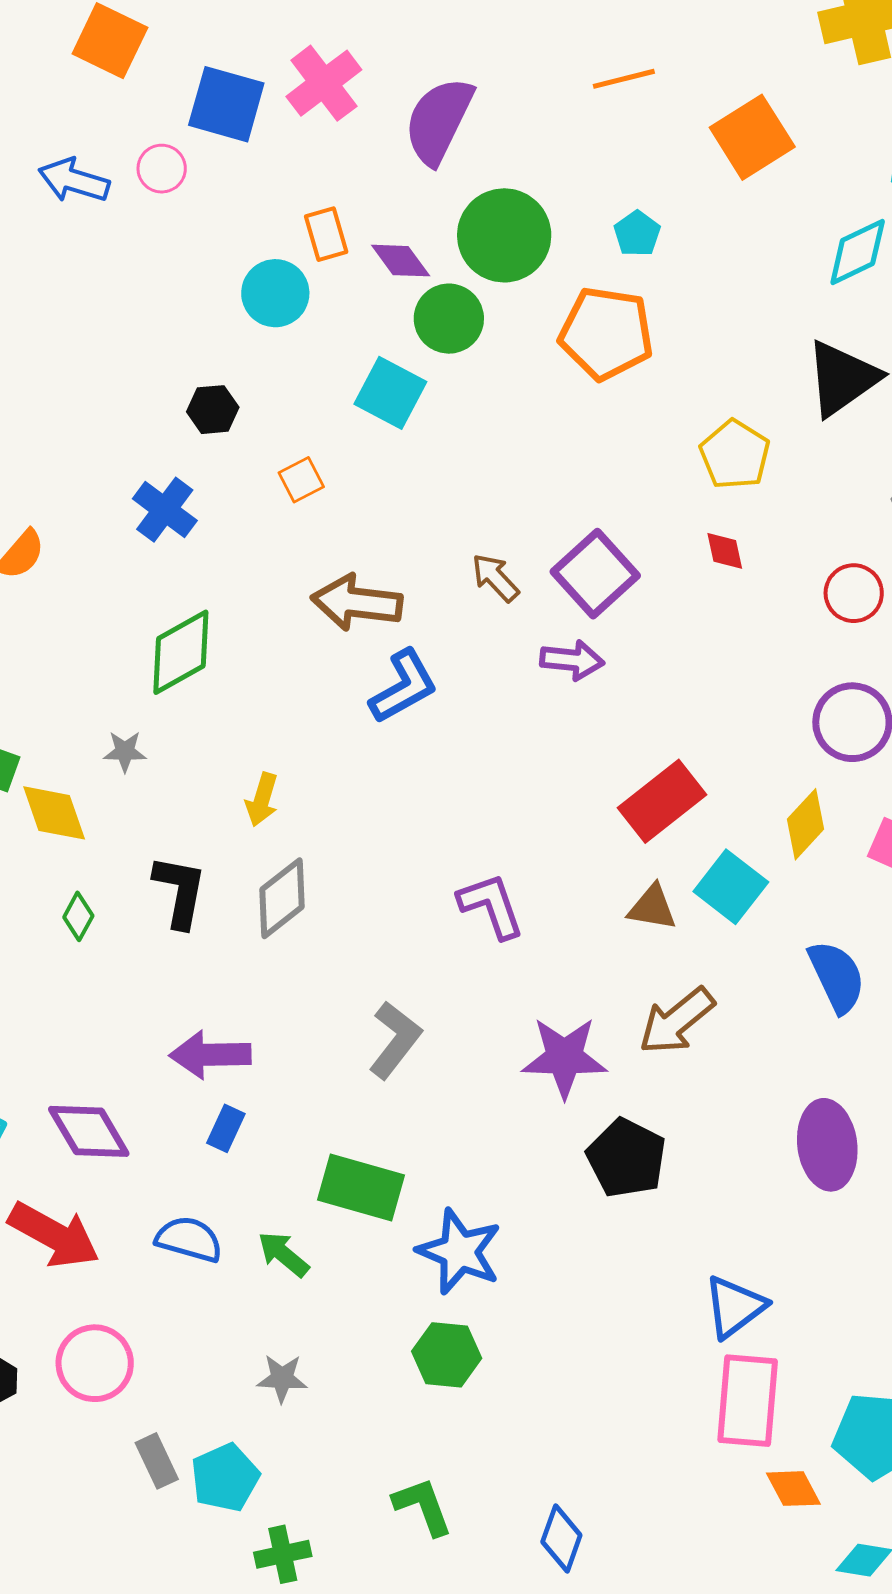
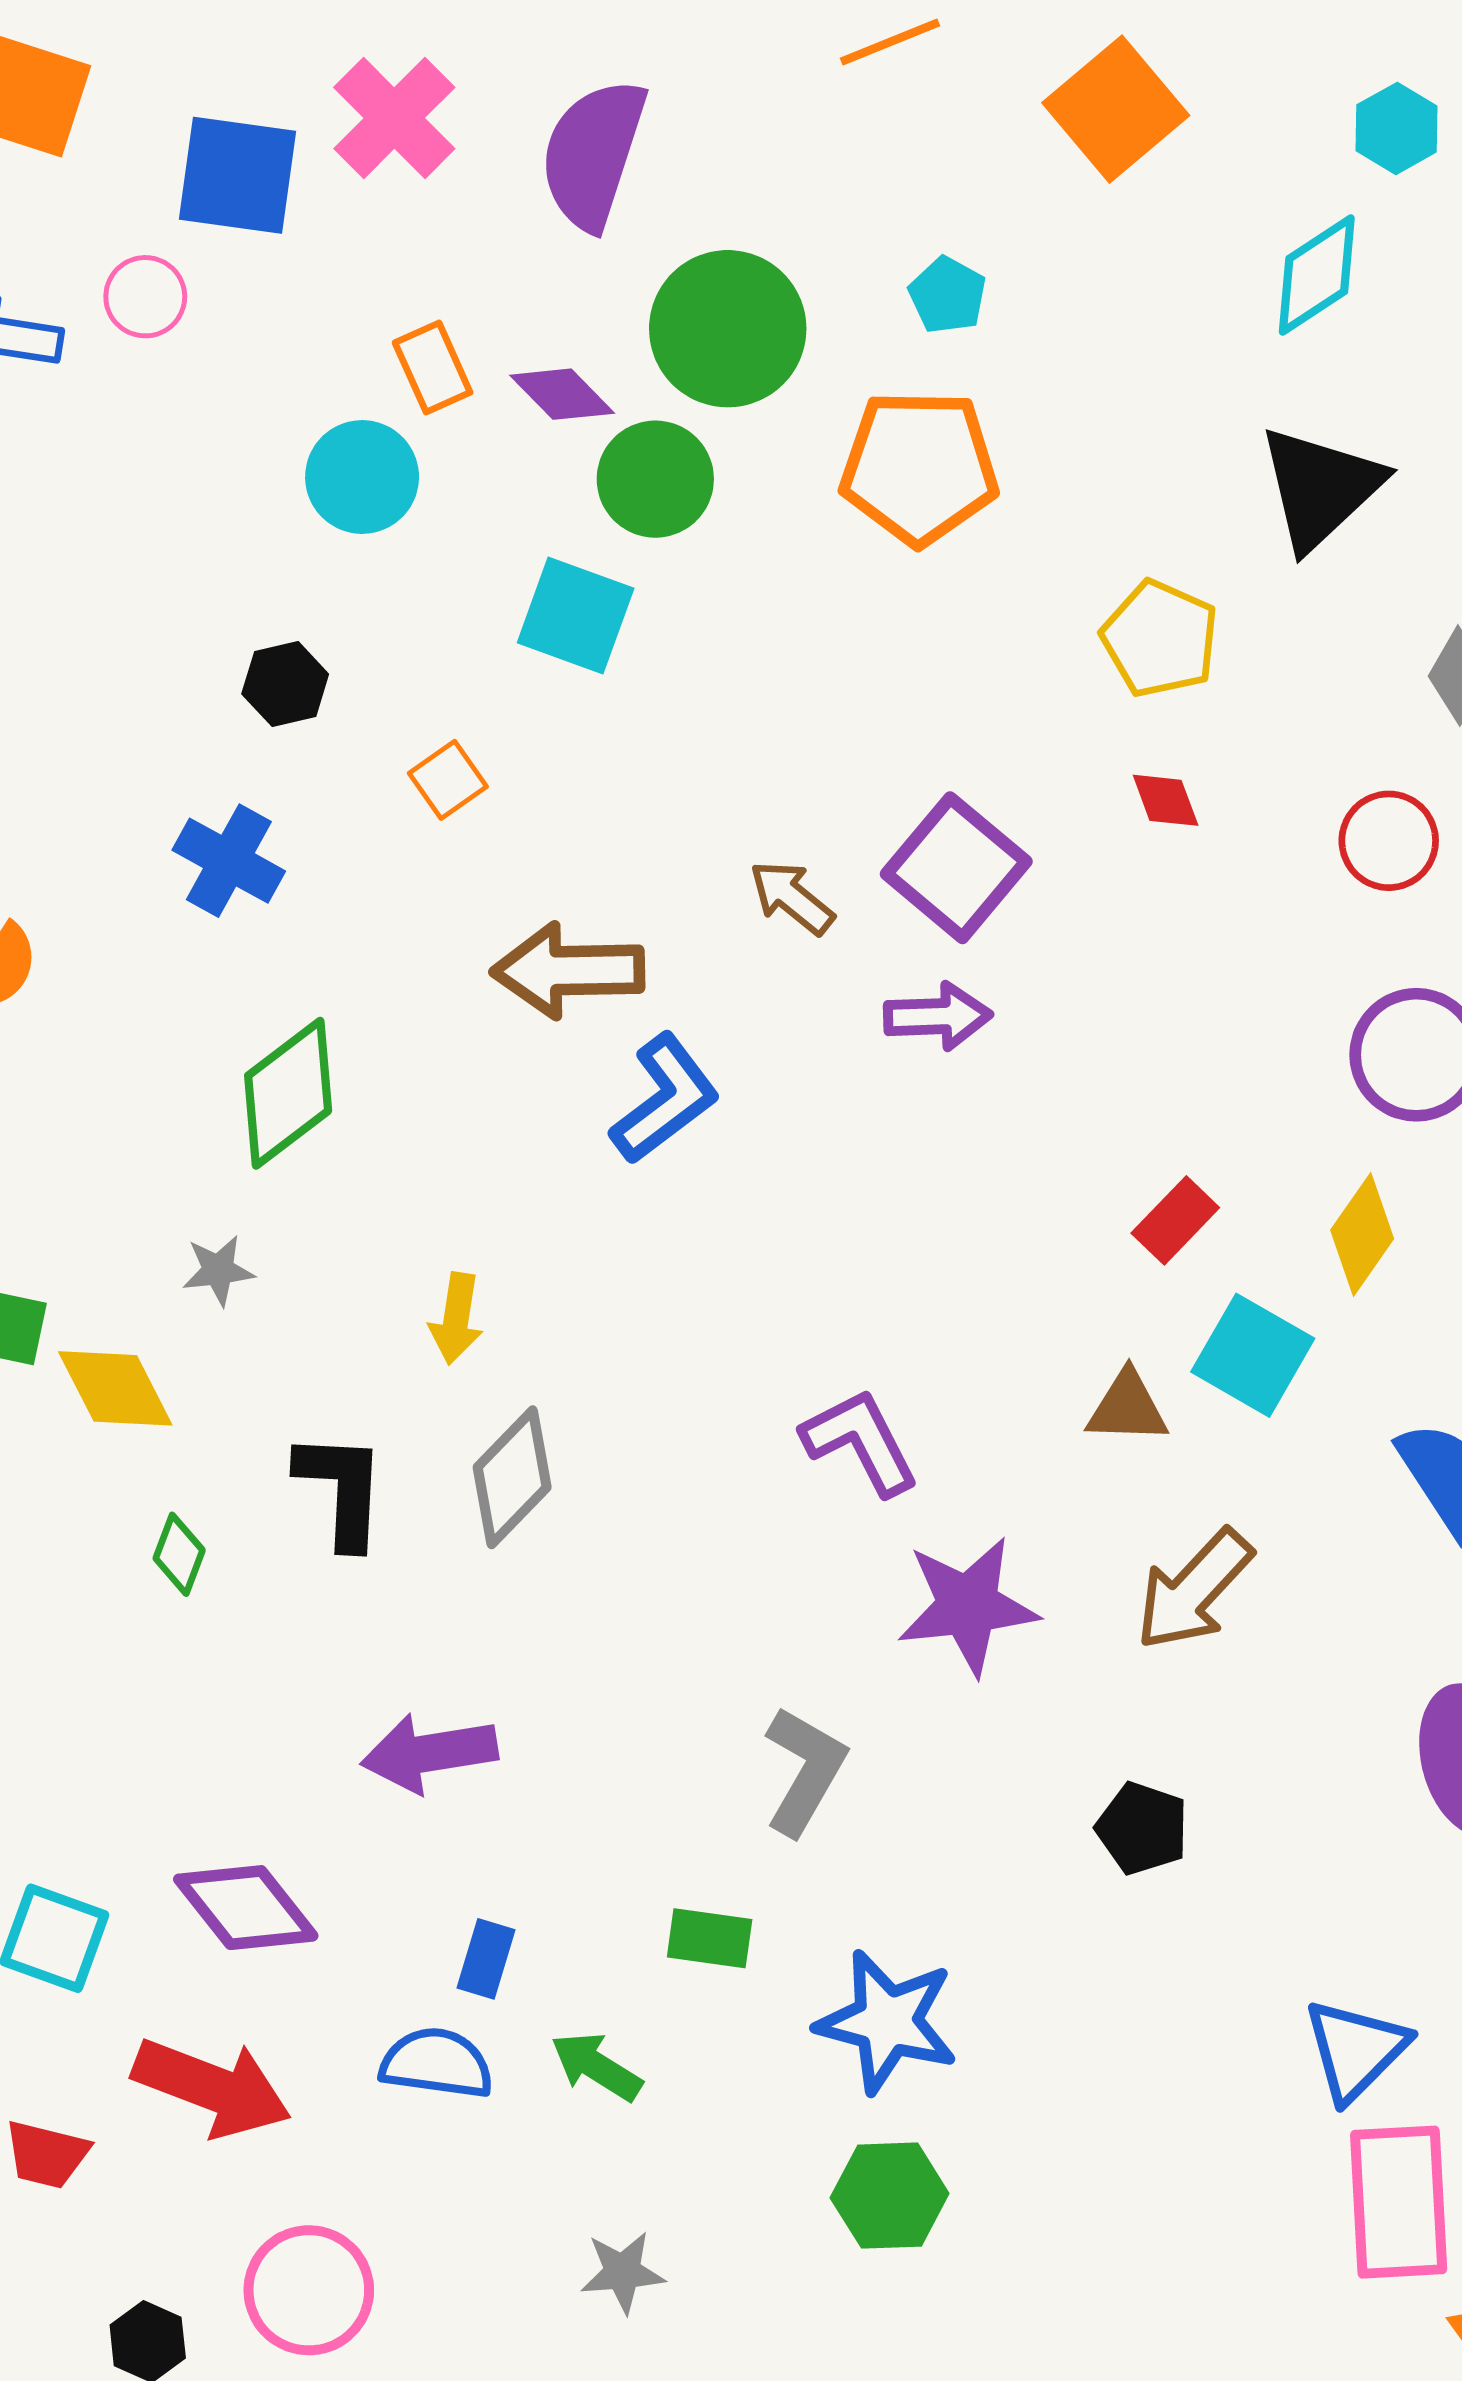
red rectangle: (662, 801) -> (1175, 1220), moved, size x0.6
gray L-shape: (395, 1040) -> (805, 1771), moved
purple star: (564, 1057) -> (968, 1606), moved
blue rectangle: (226, 1128) -> (486, 1959), moved
black pentagon: (626, 1158) -> (1142, 1828), size x0.7
green rectangle: (361, 1188) -> (710, 1938), size x0.6

